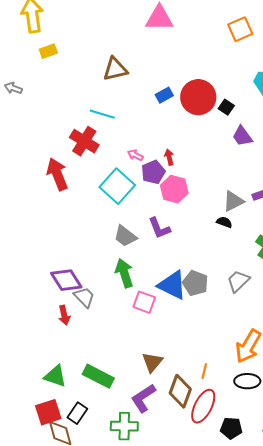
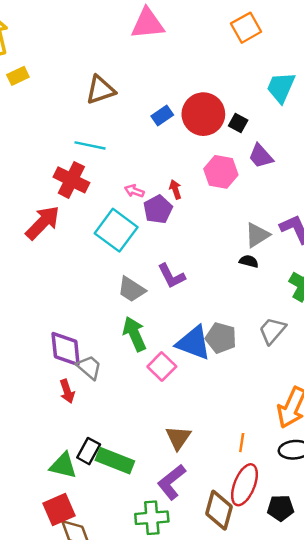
red arrow: (57, 174) -> (43, 223), turned 72
pink hexagon: (174, 189) -> (221, 172), moved
purple diamond: (66, 280) -> (66, 349), turned 32
pink square: (144, 302) -> (162, 367), turned 30
brown diamond: (180, 391) -> (219, 510), moved
black rectangle: (77, 413) -> (89, 451), moved

